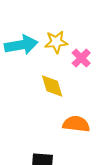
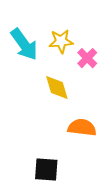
cyan arrow: (21, 45) -> (24, 44), turned 64

